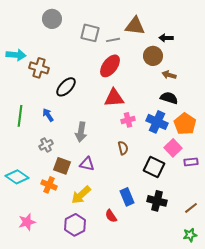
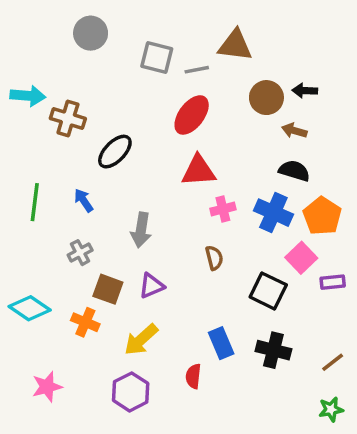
black arrow: (166, 38) -> (305, 91), moved
purple triangle: (87, 164) -> (152, 286), turned -35
red semicircle: (111, 216) -> (193, 376), turned 40

